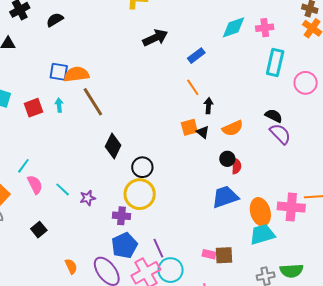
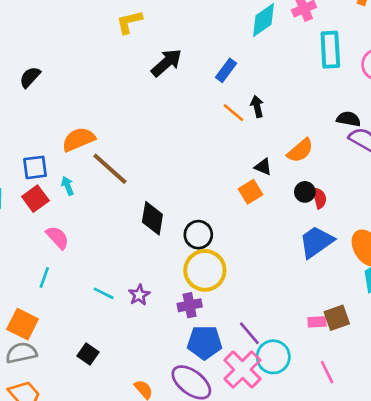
blue square: (59, 72) -> (35, 167), moved
black arrow: (208, 106) -> (257, 107), moved
orange square: (189, 127) -> (250, 192), moved
pink semicircle: (35, 185) -> (57, 238), moved
blue pentagon: (124, 245) -> (205, 342), turned -30

